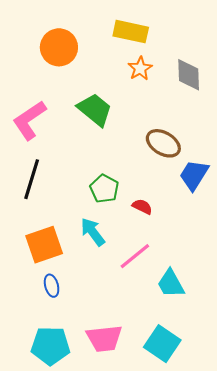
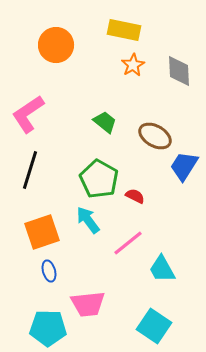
green trapezoid: (95, 110) -> (105, 122), moved, size x0.7
green pentagon: (104, 189) -> (99, 179), size x1.4
pink trapezoid: (104, 338) -> (88, 304), moved

